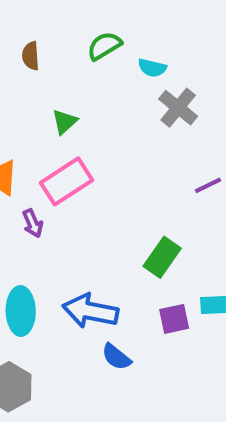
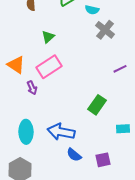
purple square: (174, 319) -> (103, 160), moved

